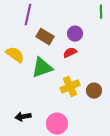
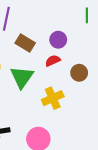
green triangle: (42, 68) -> (22, 77), turned -35
brown circle: (94, 91) -> (79, 73), moved

